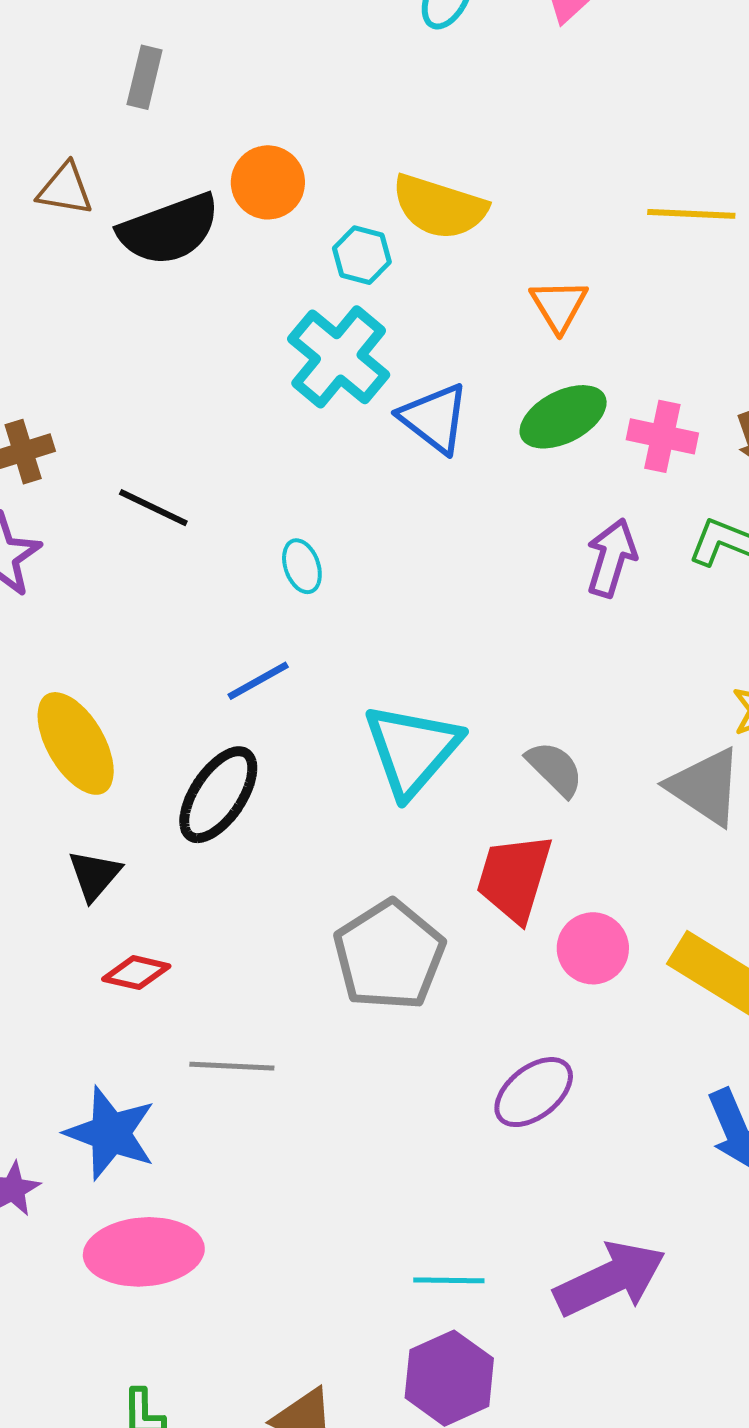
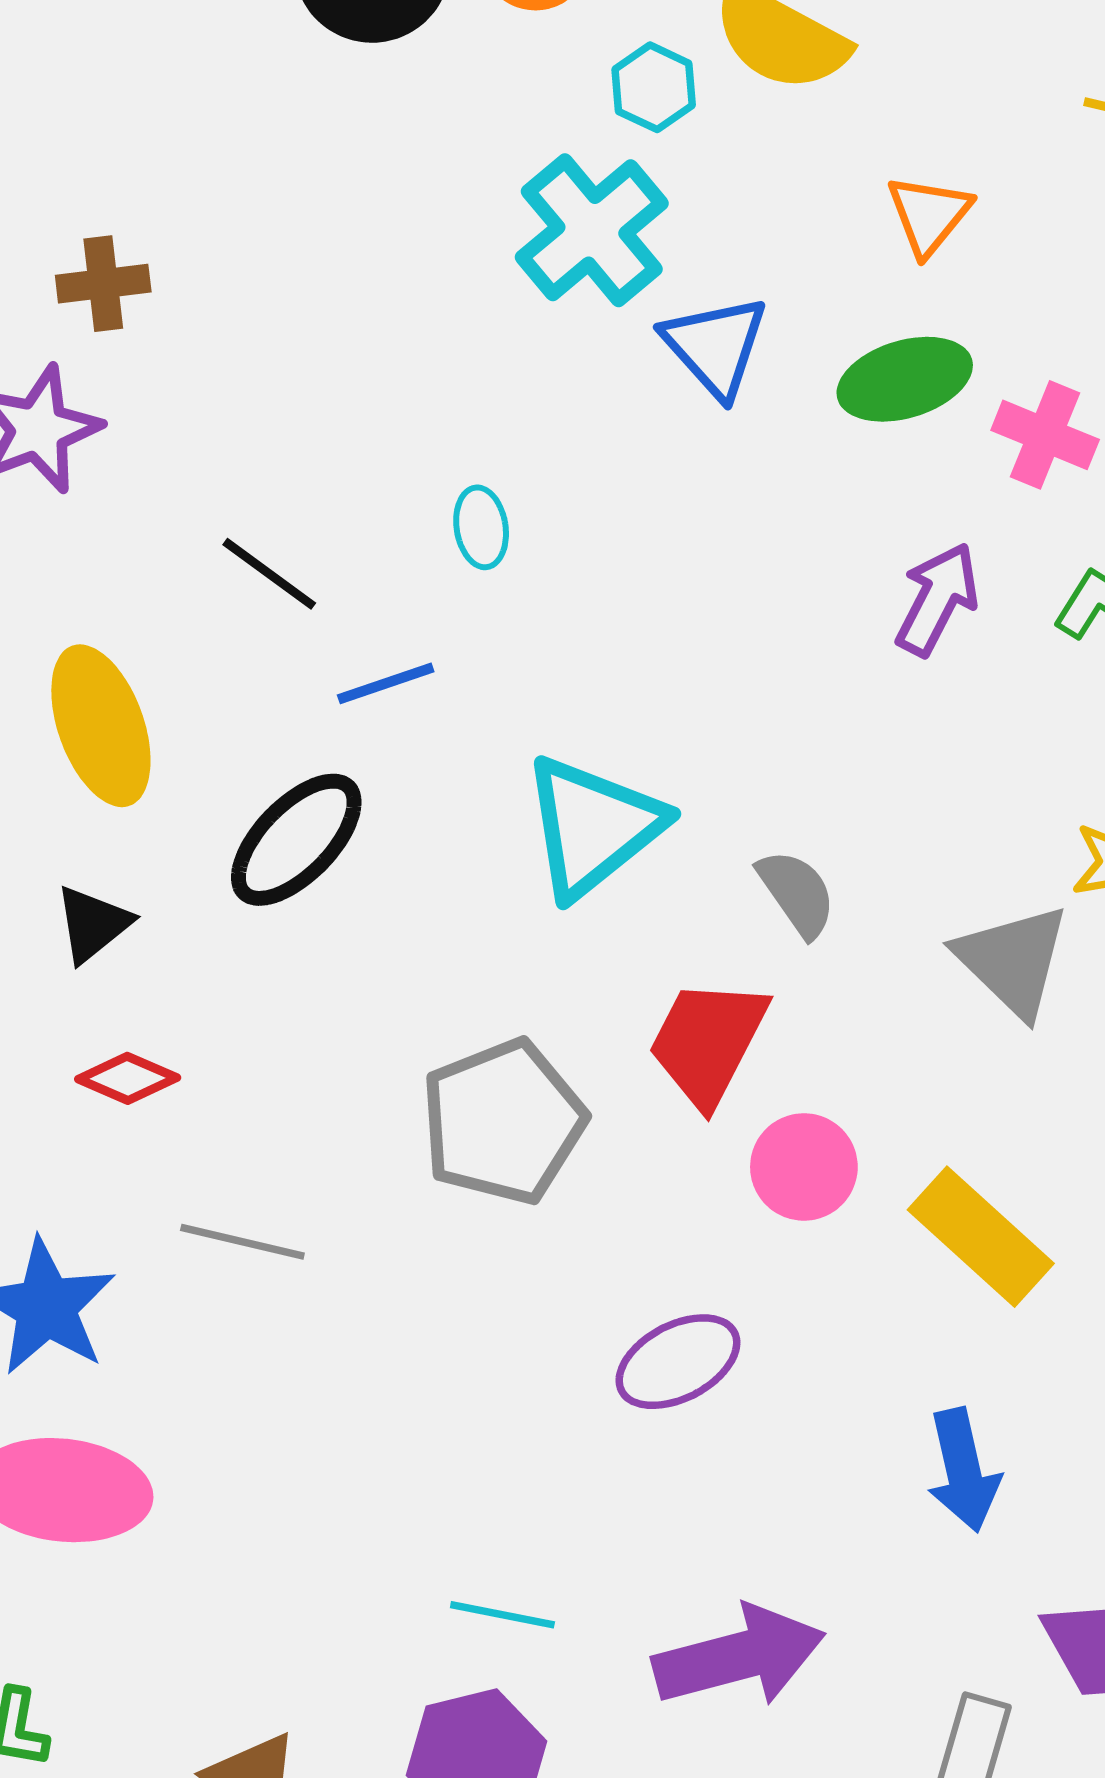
black line: (153, 508) -> (269, 574), moved

